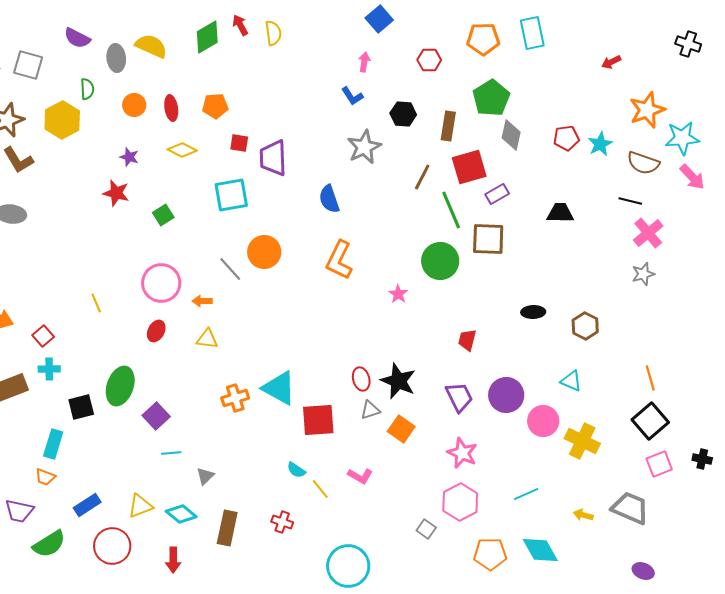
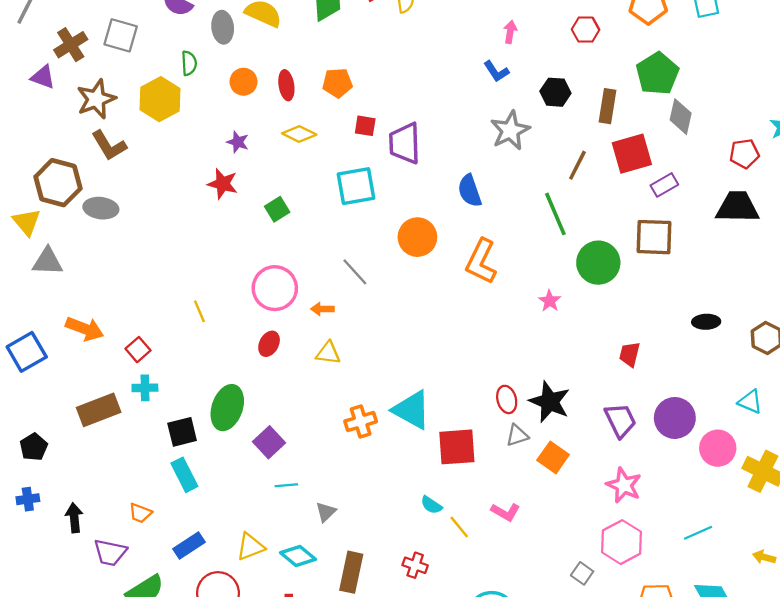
red pentagon: (566, 138) -> (744, 154), moved
green line: (451, 210) -> (555, 214), moved
black trapezoid: (560, 213) -> (737, 207), size x1.4
orange circle: (264, 252) -> (417, 237), moved
cyan rectangle: (53, 444) -> (184, 475), moved, turned -44

